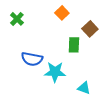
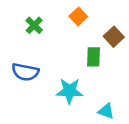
green cross: (17, 19) -> (34, 25), moved
blue semicircle: (32, 59) -> (25, 72), moved

